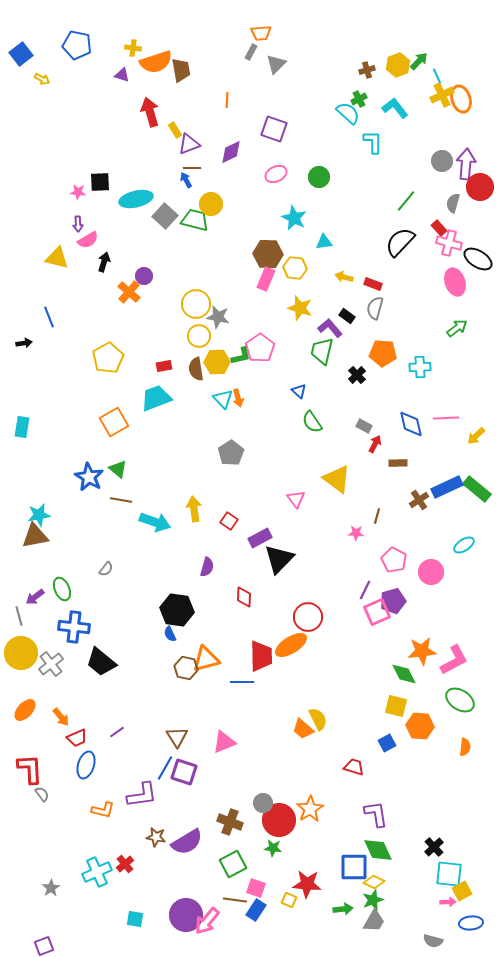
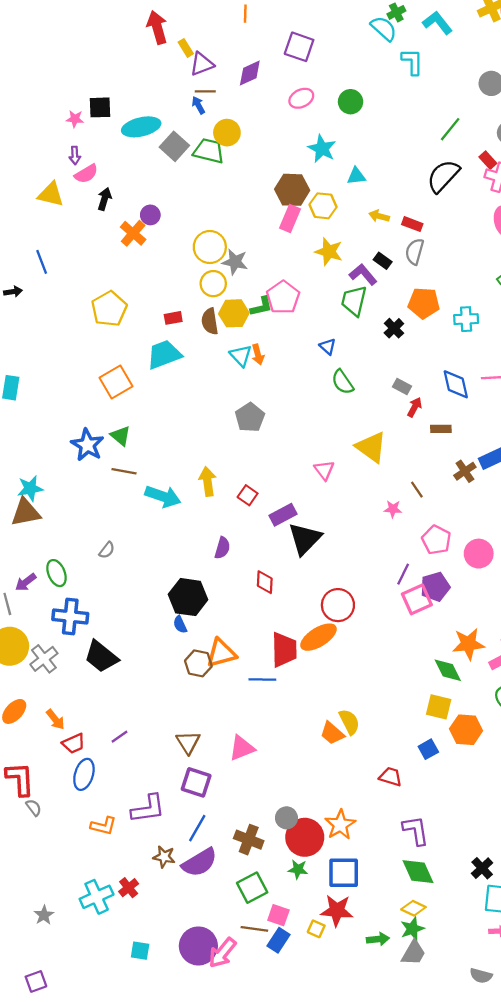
brown line: (377, 516) -> (417, 490), turned -49
blue line: (165, 768) -> (197, 828), moved
blue square: (354, 867) -> (344, 873), moved

